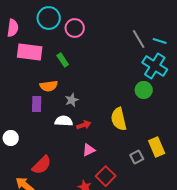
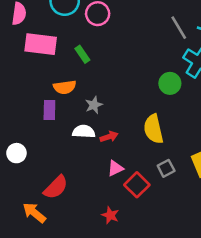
green circle: (144, 90) -> (170, 83), moved
gray square: (137, 157) -> (166, 168), moved
red square: (106, 176) -> (137, 185), moved

